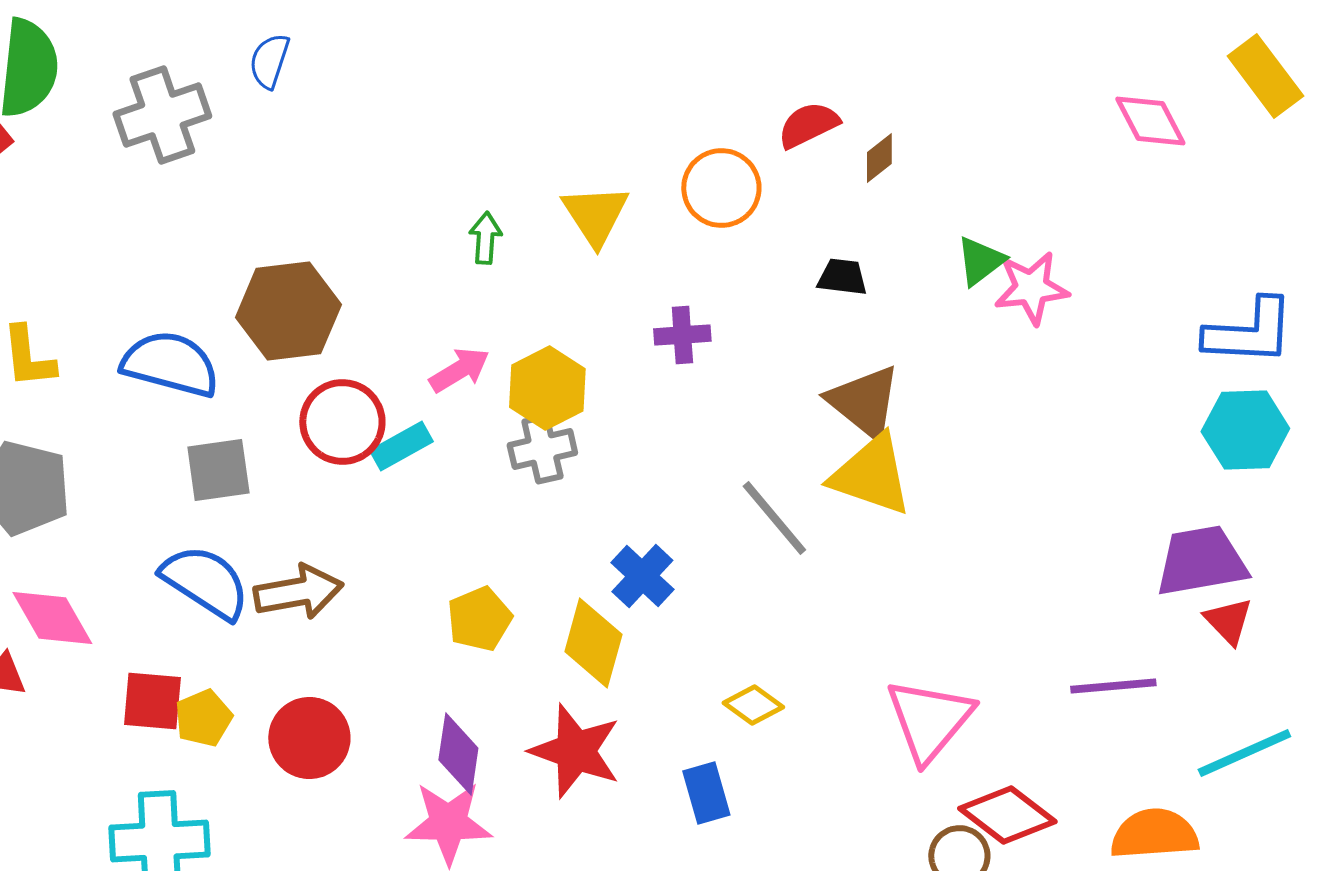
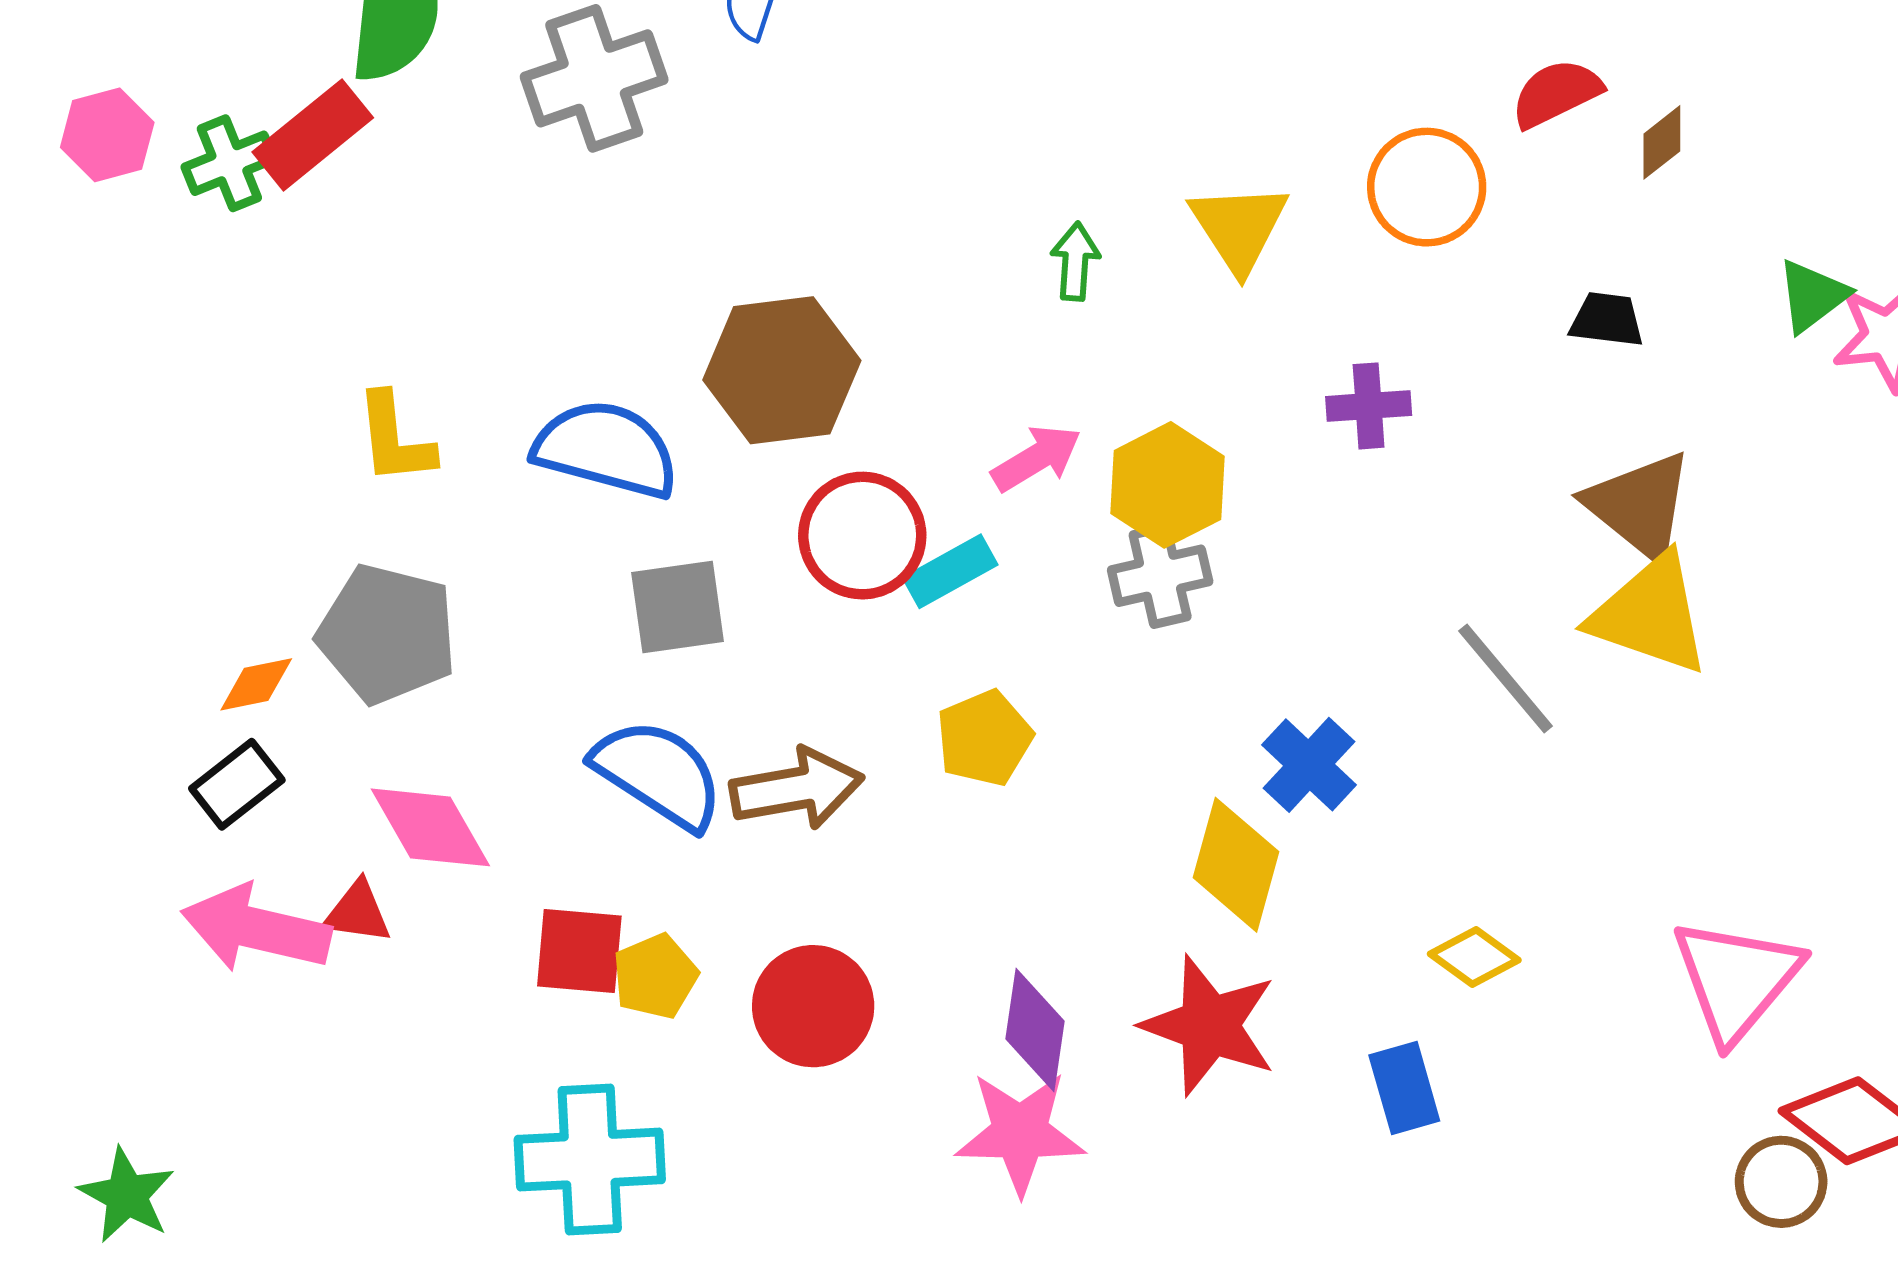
yellow pentagon: (479, 619) -> (984, 738), moved

